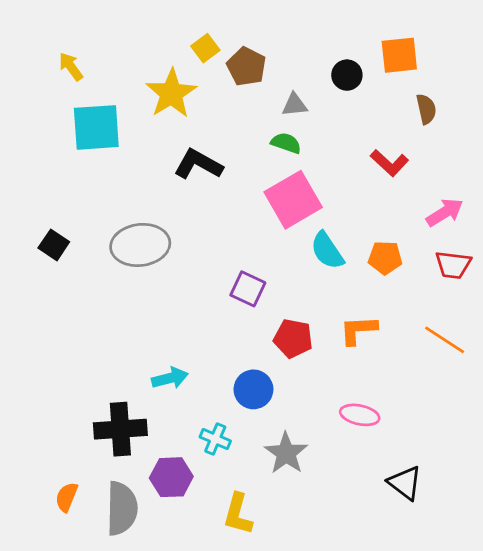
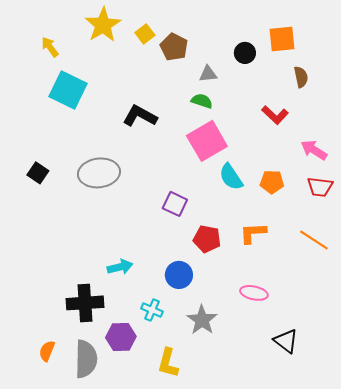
yellow star: (171, 93) -> (103, 25), moved
cyan square: (96, 127) -> (68, 90), turned 30
pink arrow: (445, 212) -> (314, 150), turned -116

